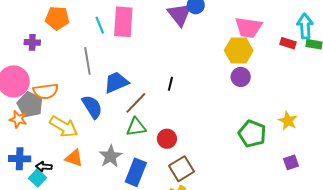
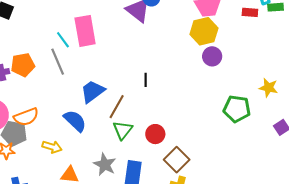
orange pentagon: (57, 18) -> (23, 65), moved
gray line: (87, 61) -> (58, 62), moved
yellow arrow: (64, 127) -> (52, 147), size x0.7
green triangle: (136, 127) -> (123, 130), turned -30

